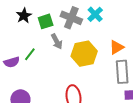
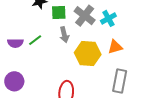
orange triangle: (117, 47) -> (115, 47), moved

